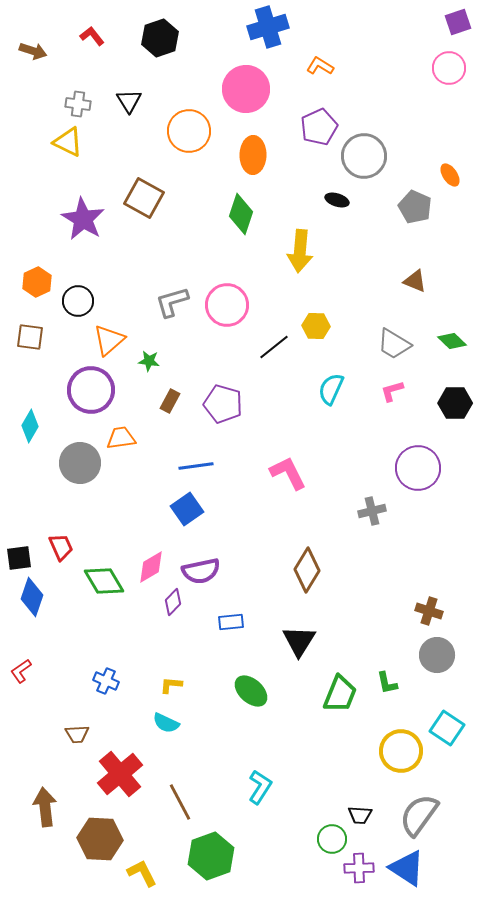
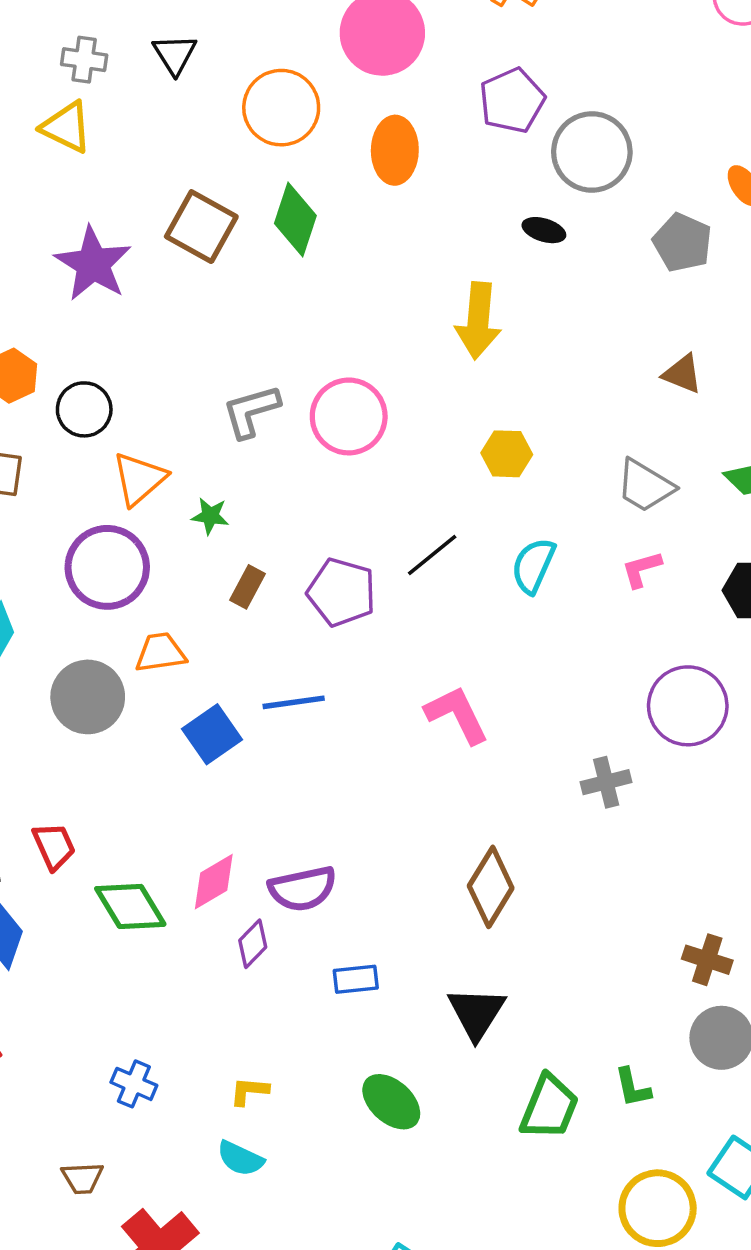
green diamond: (241, 214) -> (295, 219), moved
black line: (274, 347) -> (432, 555), moved
blue square: (187, 509) -> (212, 734), moved

